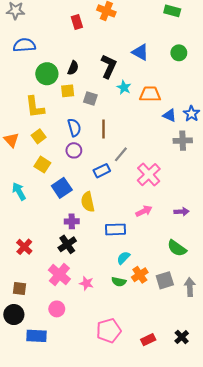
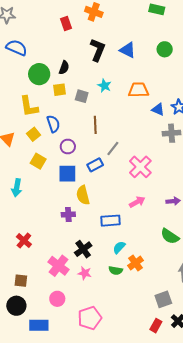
blue semicircle: (24, 45) -> (17, 48), turned 30
black L-shape: (109, 66) -> (98, 50), moved
cyan star: (124, 87) -> (104, 86), moved
blue semicircle: (74, 127) -> (53, 124), moved
blue square: (62, 188) -> (67, 174), moved, turned 36
cyan arrow: (19, 191) -> (17, 188), turned -138
black cross: (67, 244) -> (83, 249), moved
gray square: (165, 280) -> (163, 299), moved
pink pentagon: (109, 331) -> (90, 318), moved
red rectangle: (148, 340) -> (156, 326), moved, turned -32

